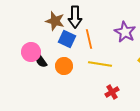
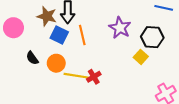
pink circle: (31, 52) -> (13, 28), moved
yellow line: (100, 64) -> (76, 76), moved
red cross: (112, 92) -> (94, 77), moved

